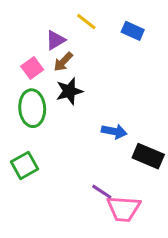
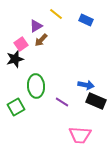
black star: (69, 91) -> (15, 59), moved
green ellipse: (32, 108) -> (36, 86), moved
blue arrow: (114, 131) -> (86, 85), moved
purple line: (102, 192) -> (62, 102), moved

